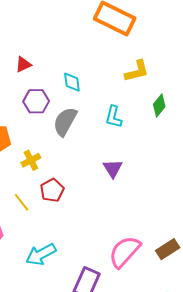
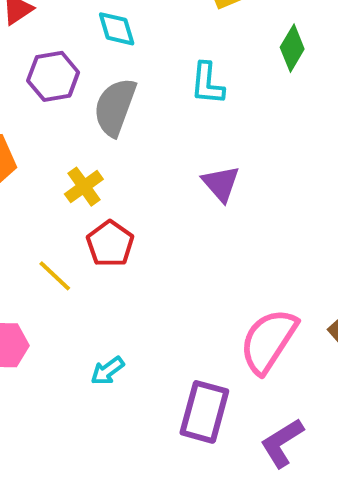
yellow cross: (31, 160) -> (84, 187), moved
cyan arrow: (41, 254) -> (107, 371), size x0.6

